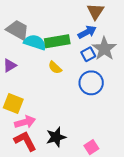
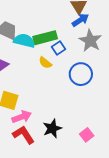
blue arrow: (87, 32) -> (80, 20), moved
blue square: (88, 54) -> (59, 48), moved

